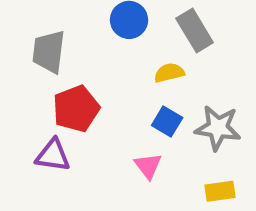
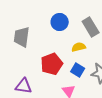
red pentagon: (76, 109) -> (52, 64), moved

